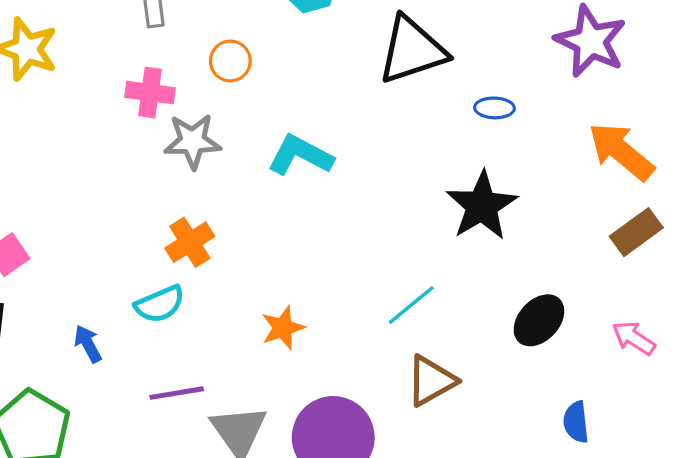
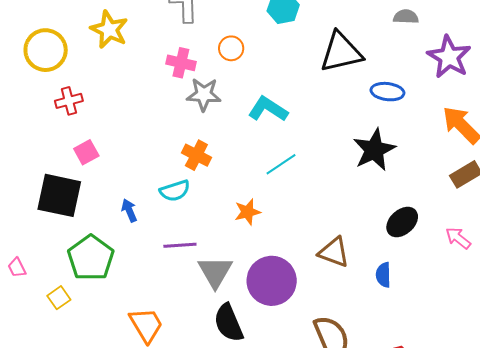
blue ellipse: (494, 108) -> (387, 92), size x1.4
orange cross: (190, 242) -> (196, 155), turned -36
cyan line: (411, 305) -> (281, 164), moved
brown triangle: (431, 381) -> (334, 252), turned 44
blue semicircle: (576, 422) -> (383, 275), moved

